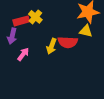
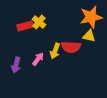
purple arrow: (12, 36) -> (16, 65), moved
pink arrow: (23, 54) -> (38, 59), moved

